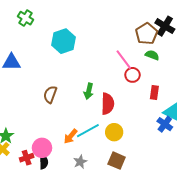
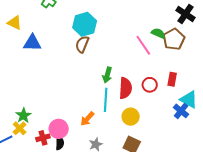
brown pentagon: (147, 34) -> (174, 39), moved
green semicircle: (152, 55) -> (158, 33), moved
red circle: (133, 75) -> (150, 85), moved
brown semicircle: (50, 94) -> (82, 44), moved
cyan line: (88, 131) -> (106, 100), moved, turned -60

